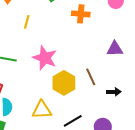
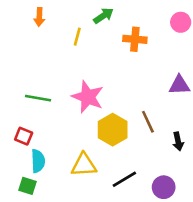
yellow line: (27, 22) -> (77, 37), moved
black arrow: (114, 92) -> (178, 141), turned 80

